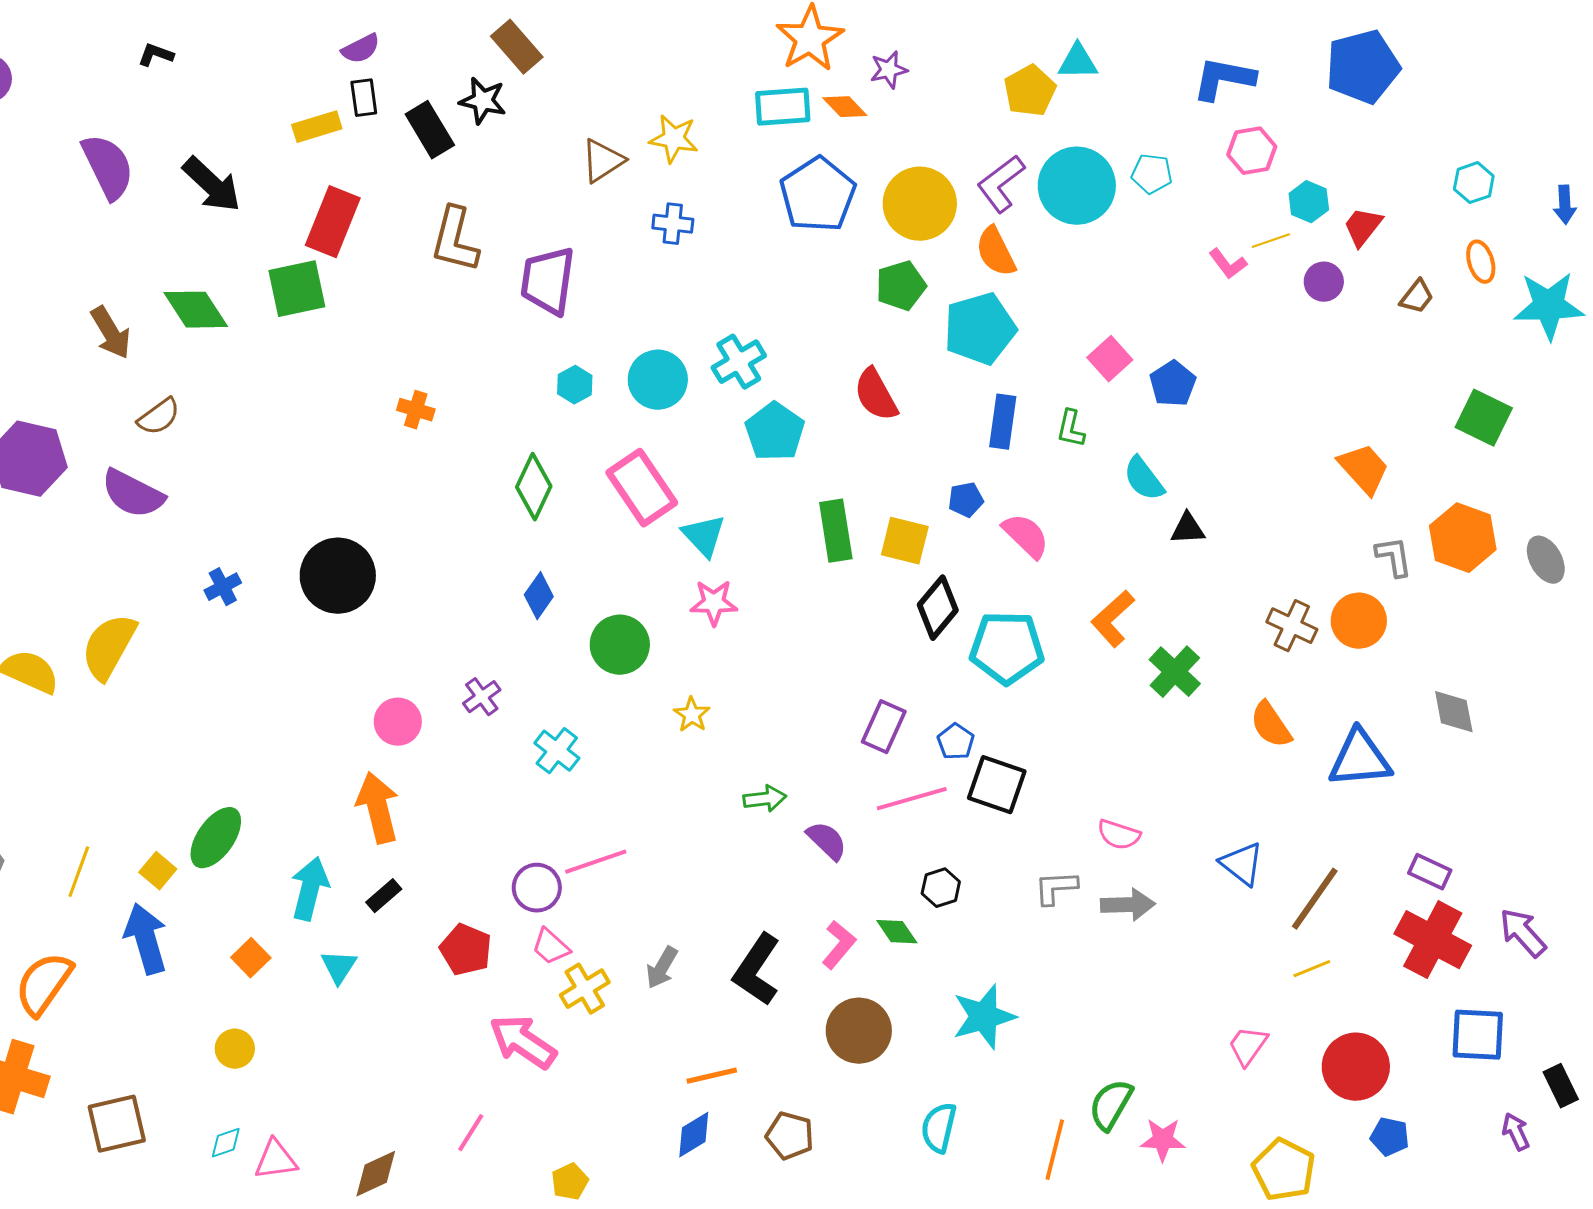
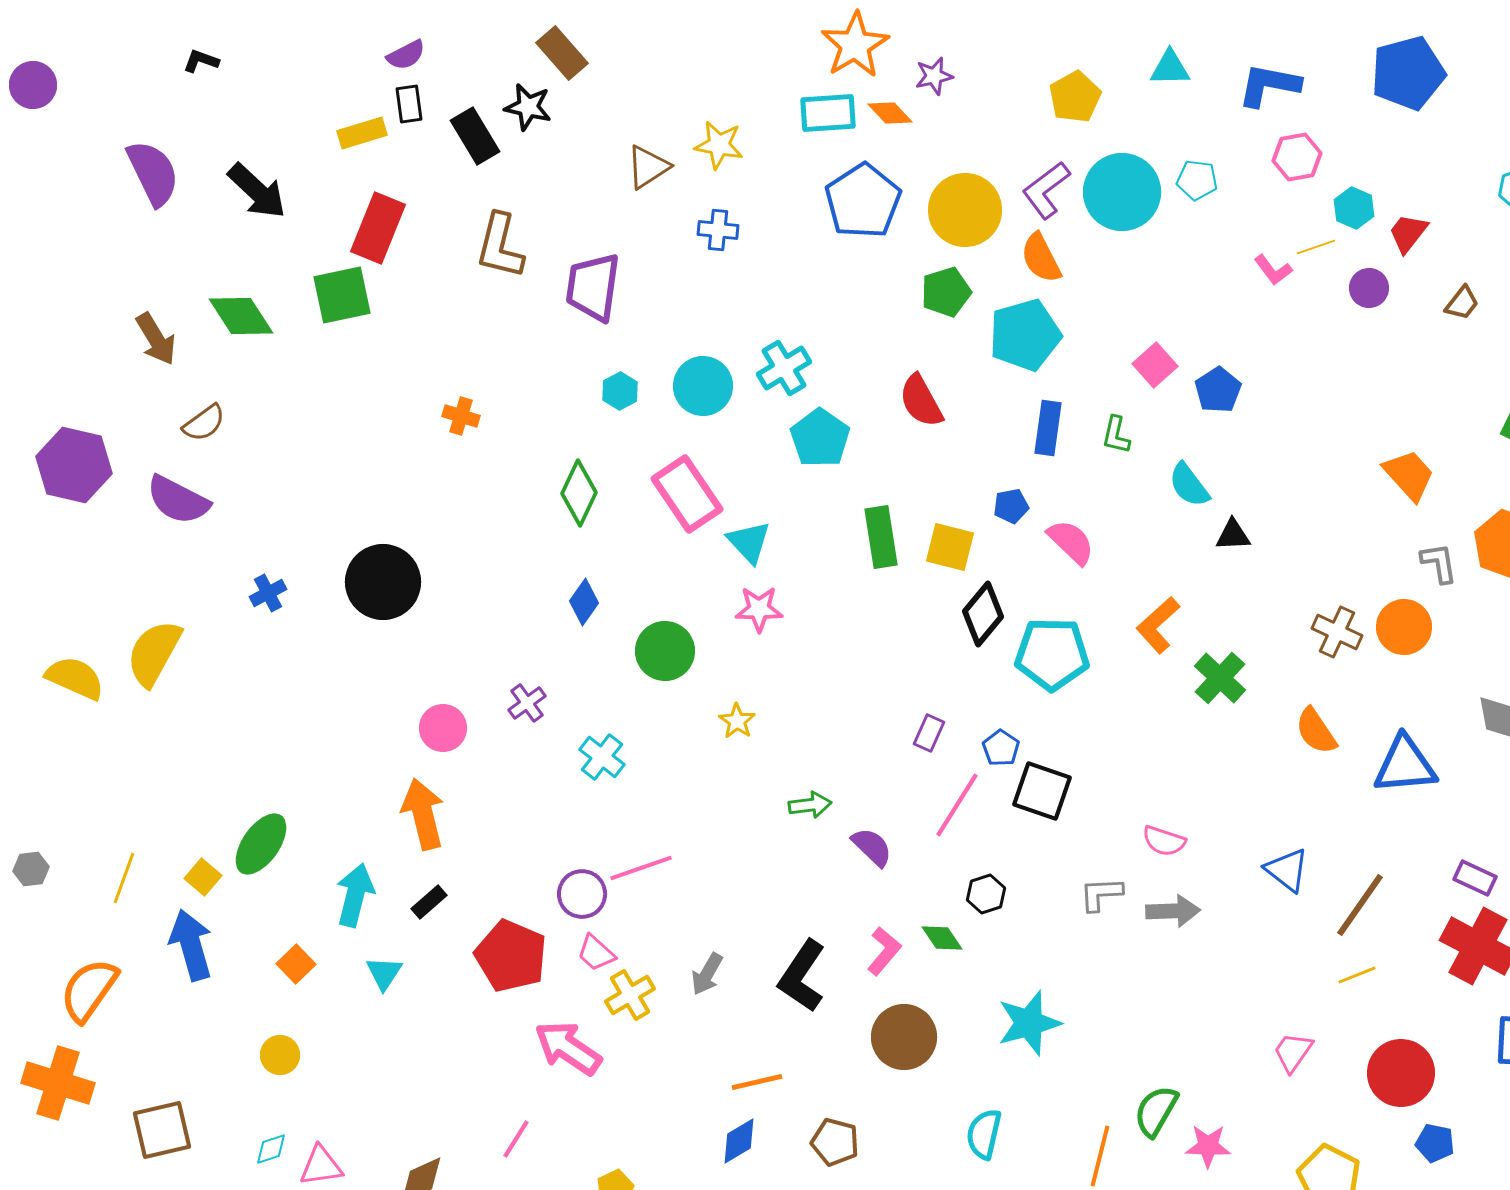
cyan triangle: (1078, 62) -> (1170, 68), moved
purple rectangle: (884, 727) -> (929, 733), size x0.7
pink line: (912, 799) -> (957, 805), turned -42
red pentagon: (466, 950) -> (511, 956), size x1.4

